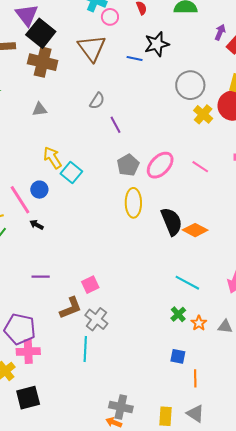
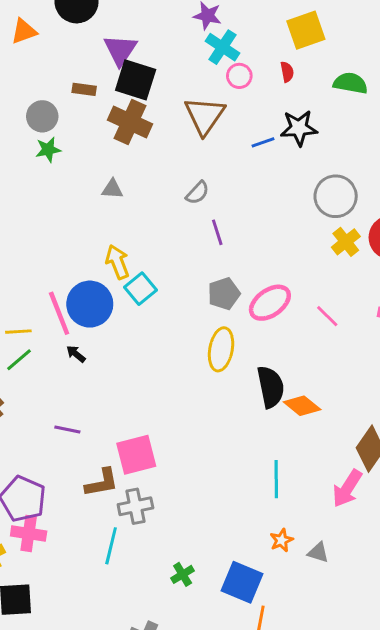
black square: (41, 33) -> (136, 80), turned -32
blue line: (135, 58) -> (263, 142), turned -42
blue circle: (39, 190) -> (90, 304), size x1.8
cyan line: (187, 283) -> (276, 479), turned 50
pink square: (90, 285) -> (136, 455), size x1.6
green cross: (178, 314) -> (183, 574), moved
gray cross: (96, 319) -> (135, 506), turned 30
blue square: (178, 356) -> (242, 582), size x1.8

